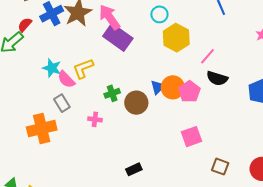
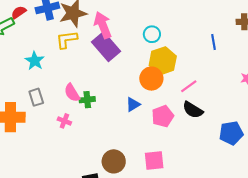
yellow L-shape: (83, 68) -> (67, 40), moved
pink semicircle: (66, 79) -> (72, 93), moved
orange circle: (173, 87) -> (151, 79), moved
brown circle: (136, 103) -> (114, 161), moved

